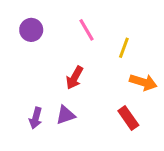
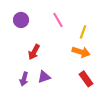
red arrow: (75, 78) -> (34, 52), moved
orange arrow: (143, 82) -> (81, 52), moved

